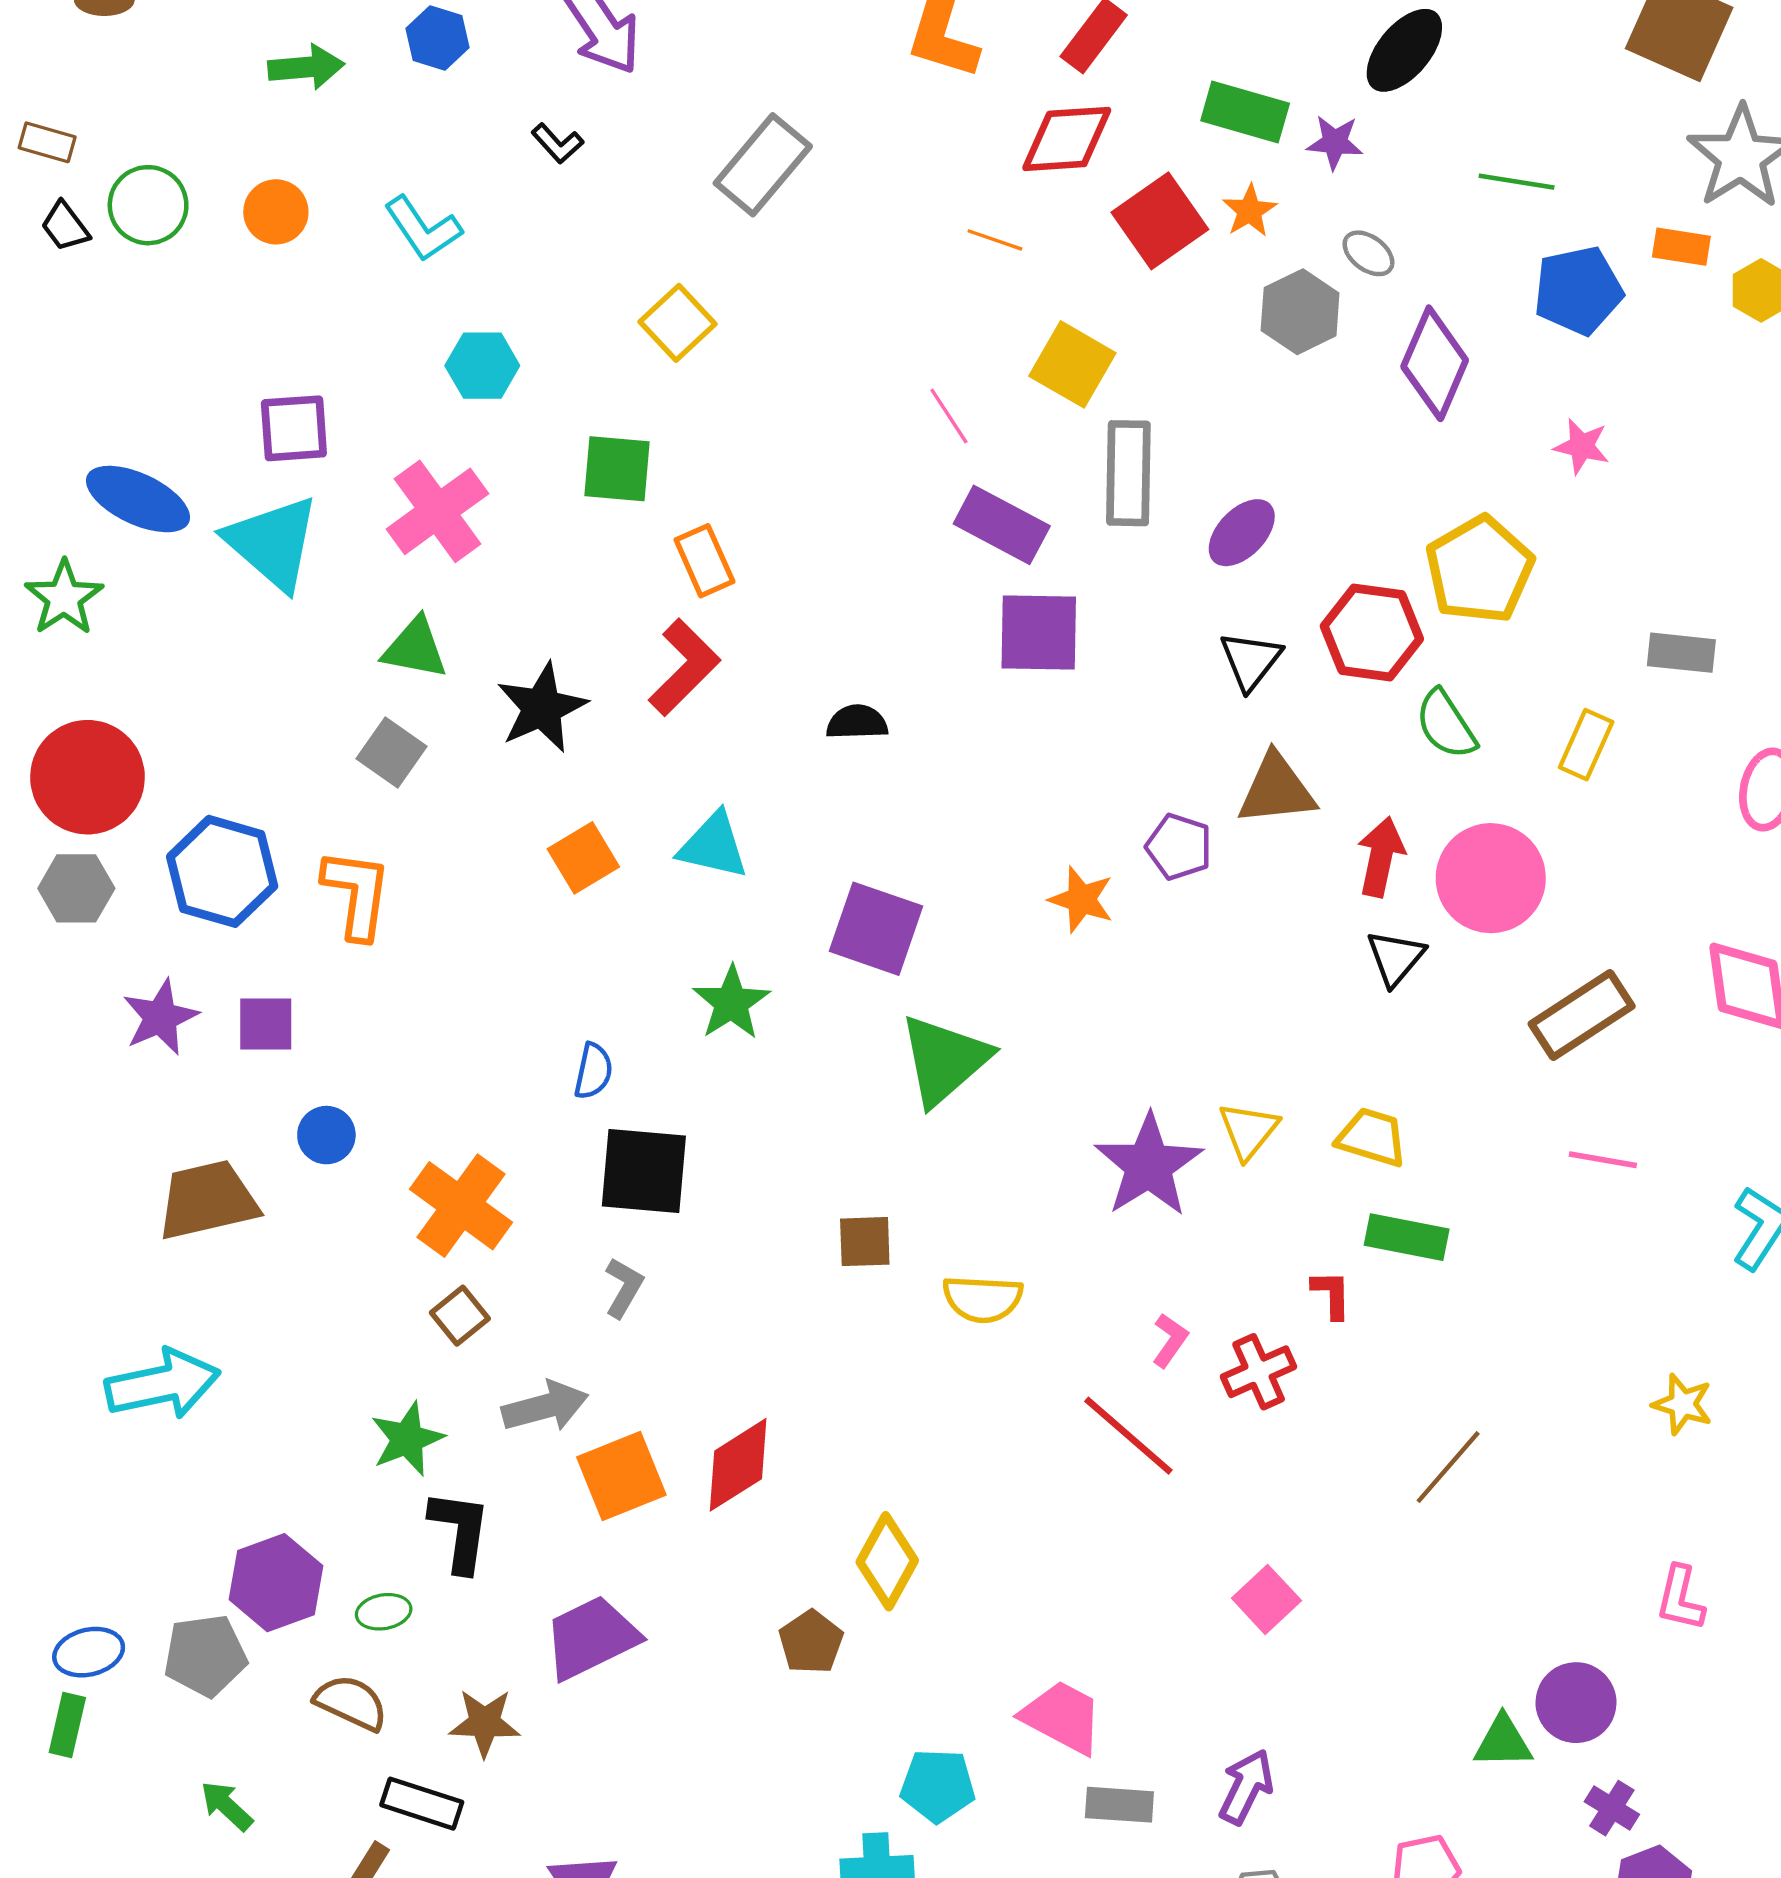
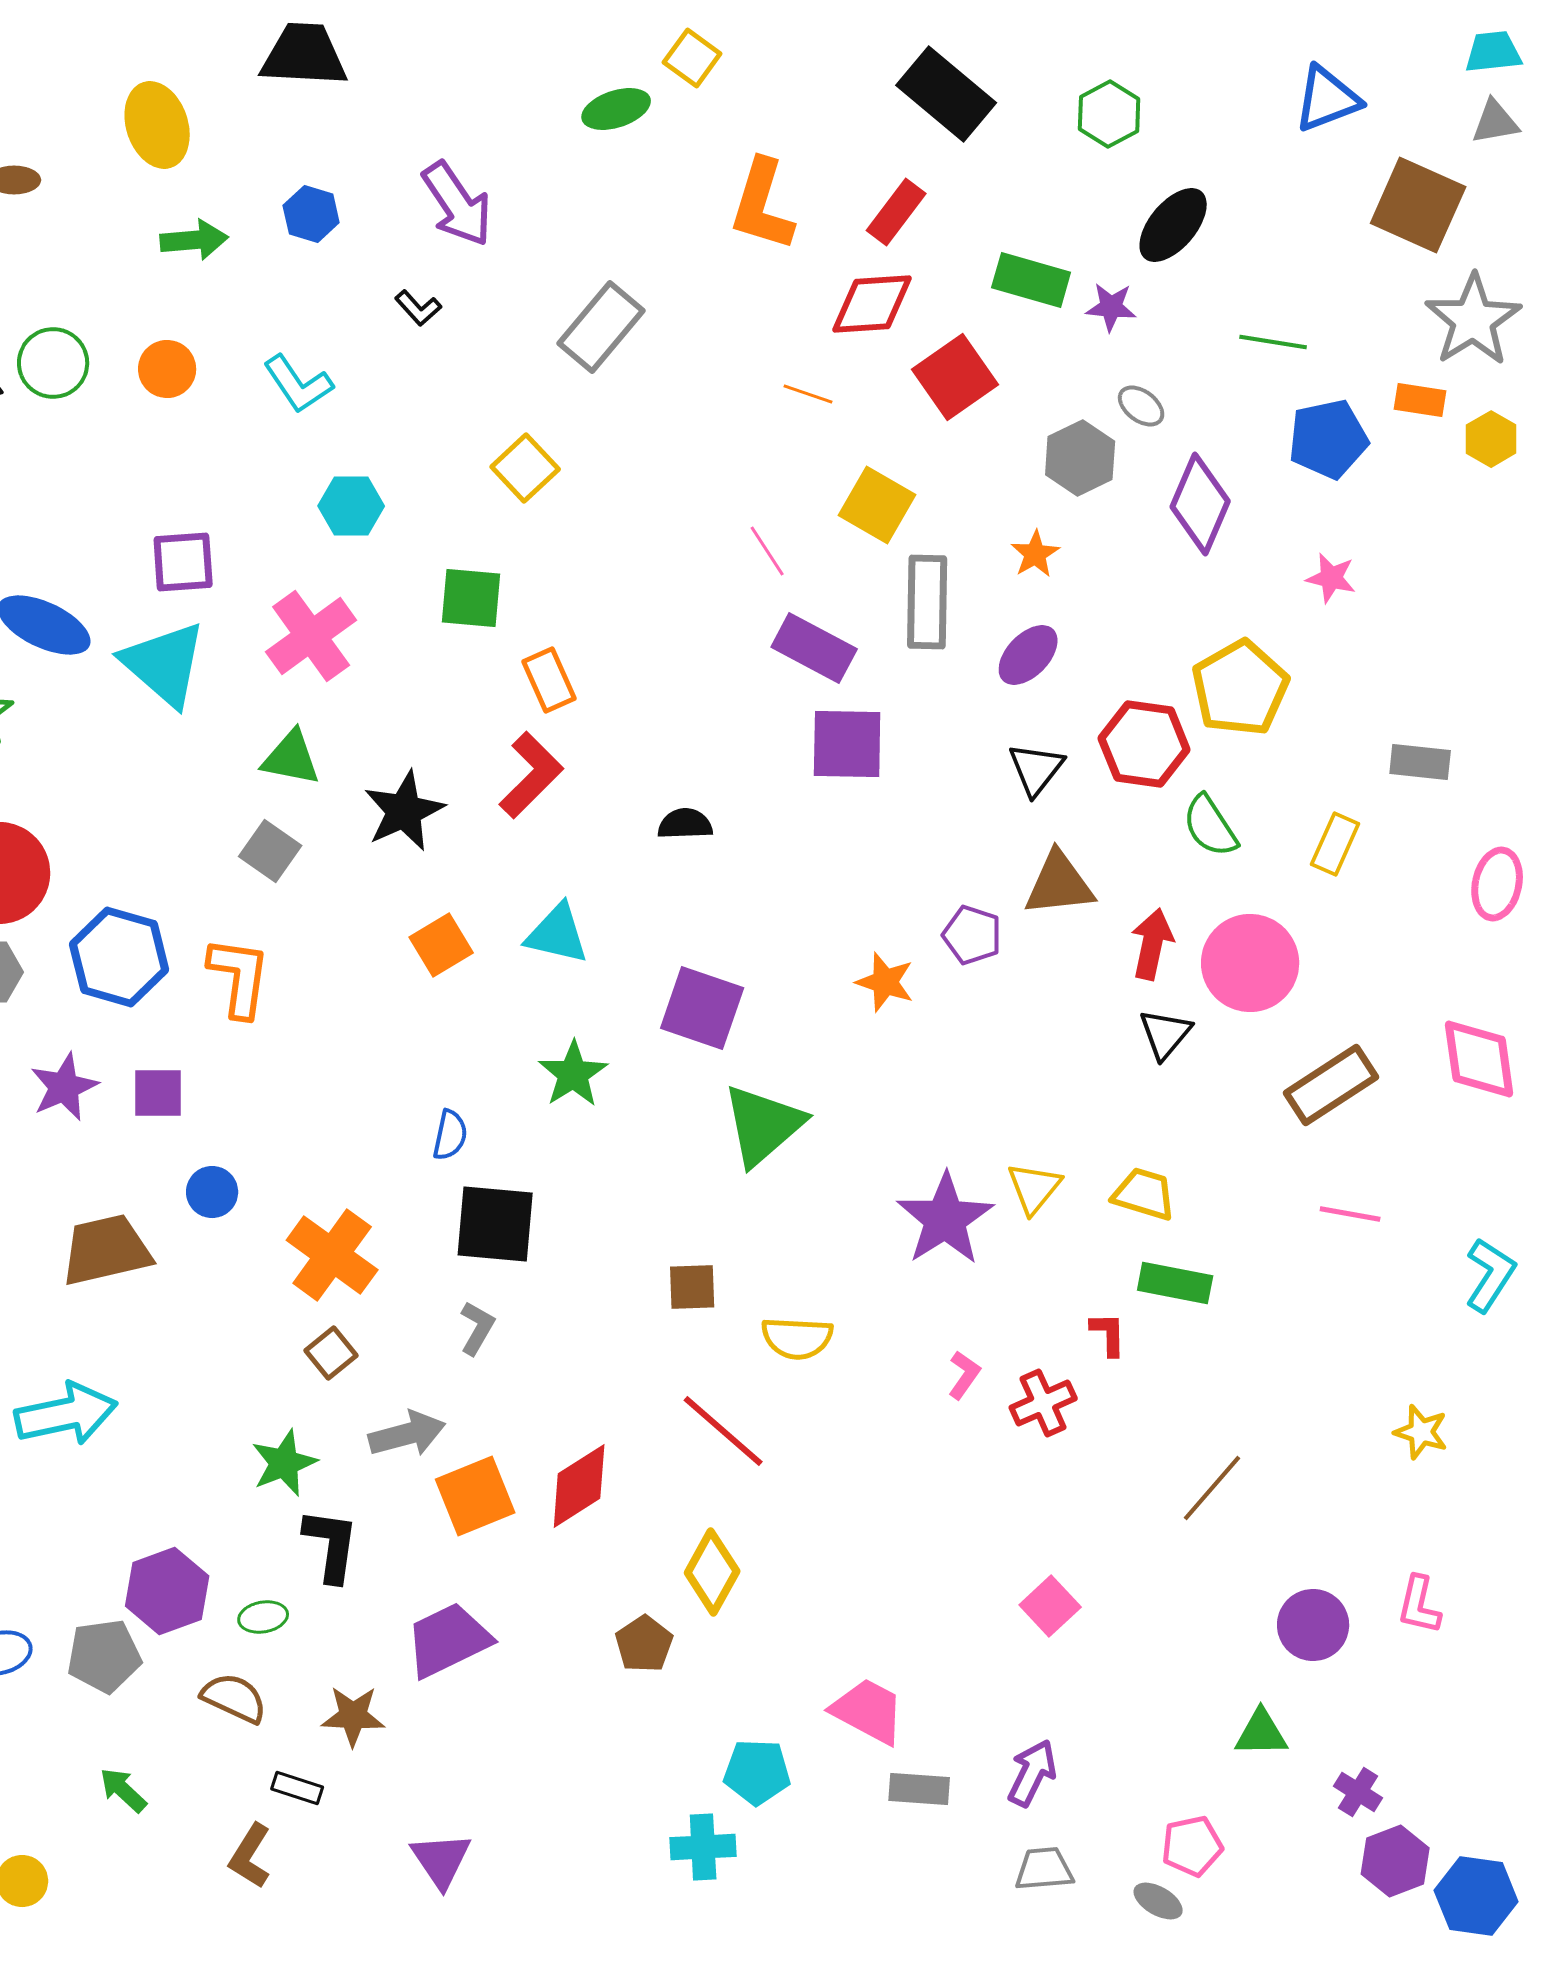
orange star: (1250, 211) -> (1035, 554), moved
red line: (1128, 1436) -> (723, 1431), moved
purple circle: (1576, 1703) -> (1313, 1625), moved
black rectangle: (422, 1804) -> (297, 1788), size x0.7

